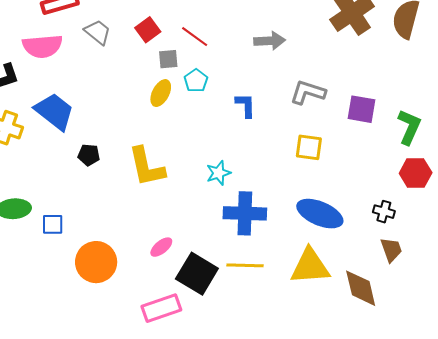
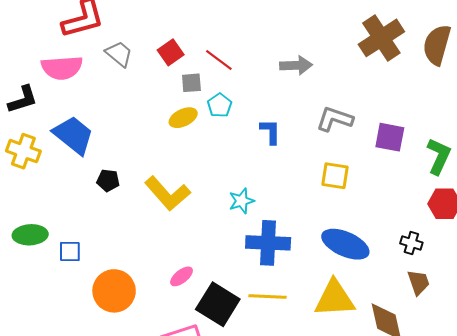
yellow ellipse: (161, 93) -> (183, 118), turned 36
yellow L-shape: (147, 167) -> (167, 193), turned -30

